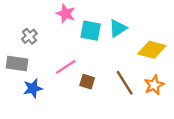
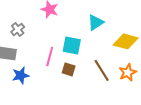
cyan square: (91, 31) -> (72, 45), moved
pink line: (66, 67) -> (50, 56), turned -42

